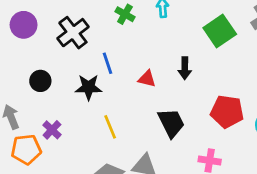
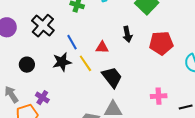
red pentagon: (227, 112) -> (161, 43), moved
black trapezoid: (171, 123) -> (112, 77), moved
yellow line: (110, 127) -> (85, 63), moved

